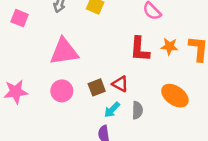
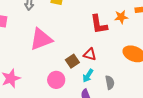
pink circle: (62, 91) -> (56, 80), moved
gray semicircle: (137, 110) -> (110, 82), moved

